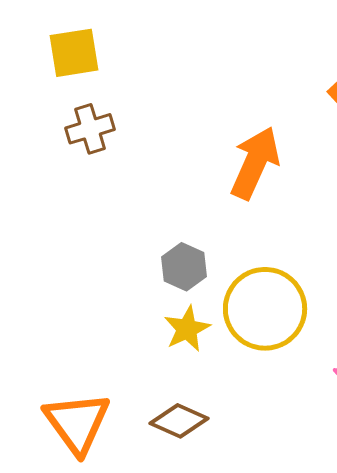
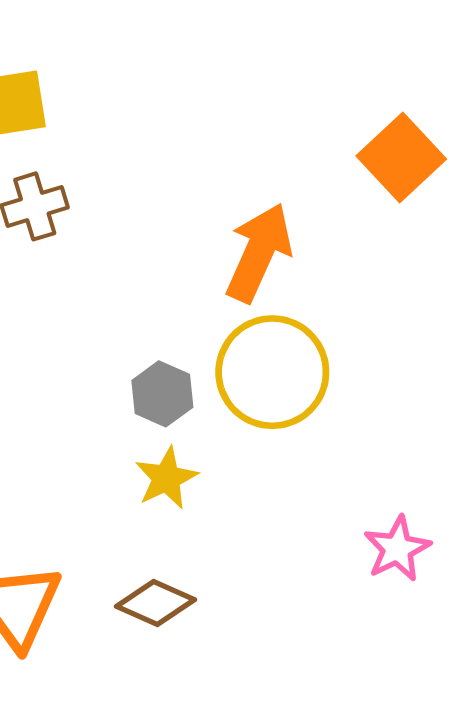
yellow circle: (265, 309) -> (272, 372), moved

